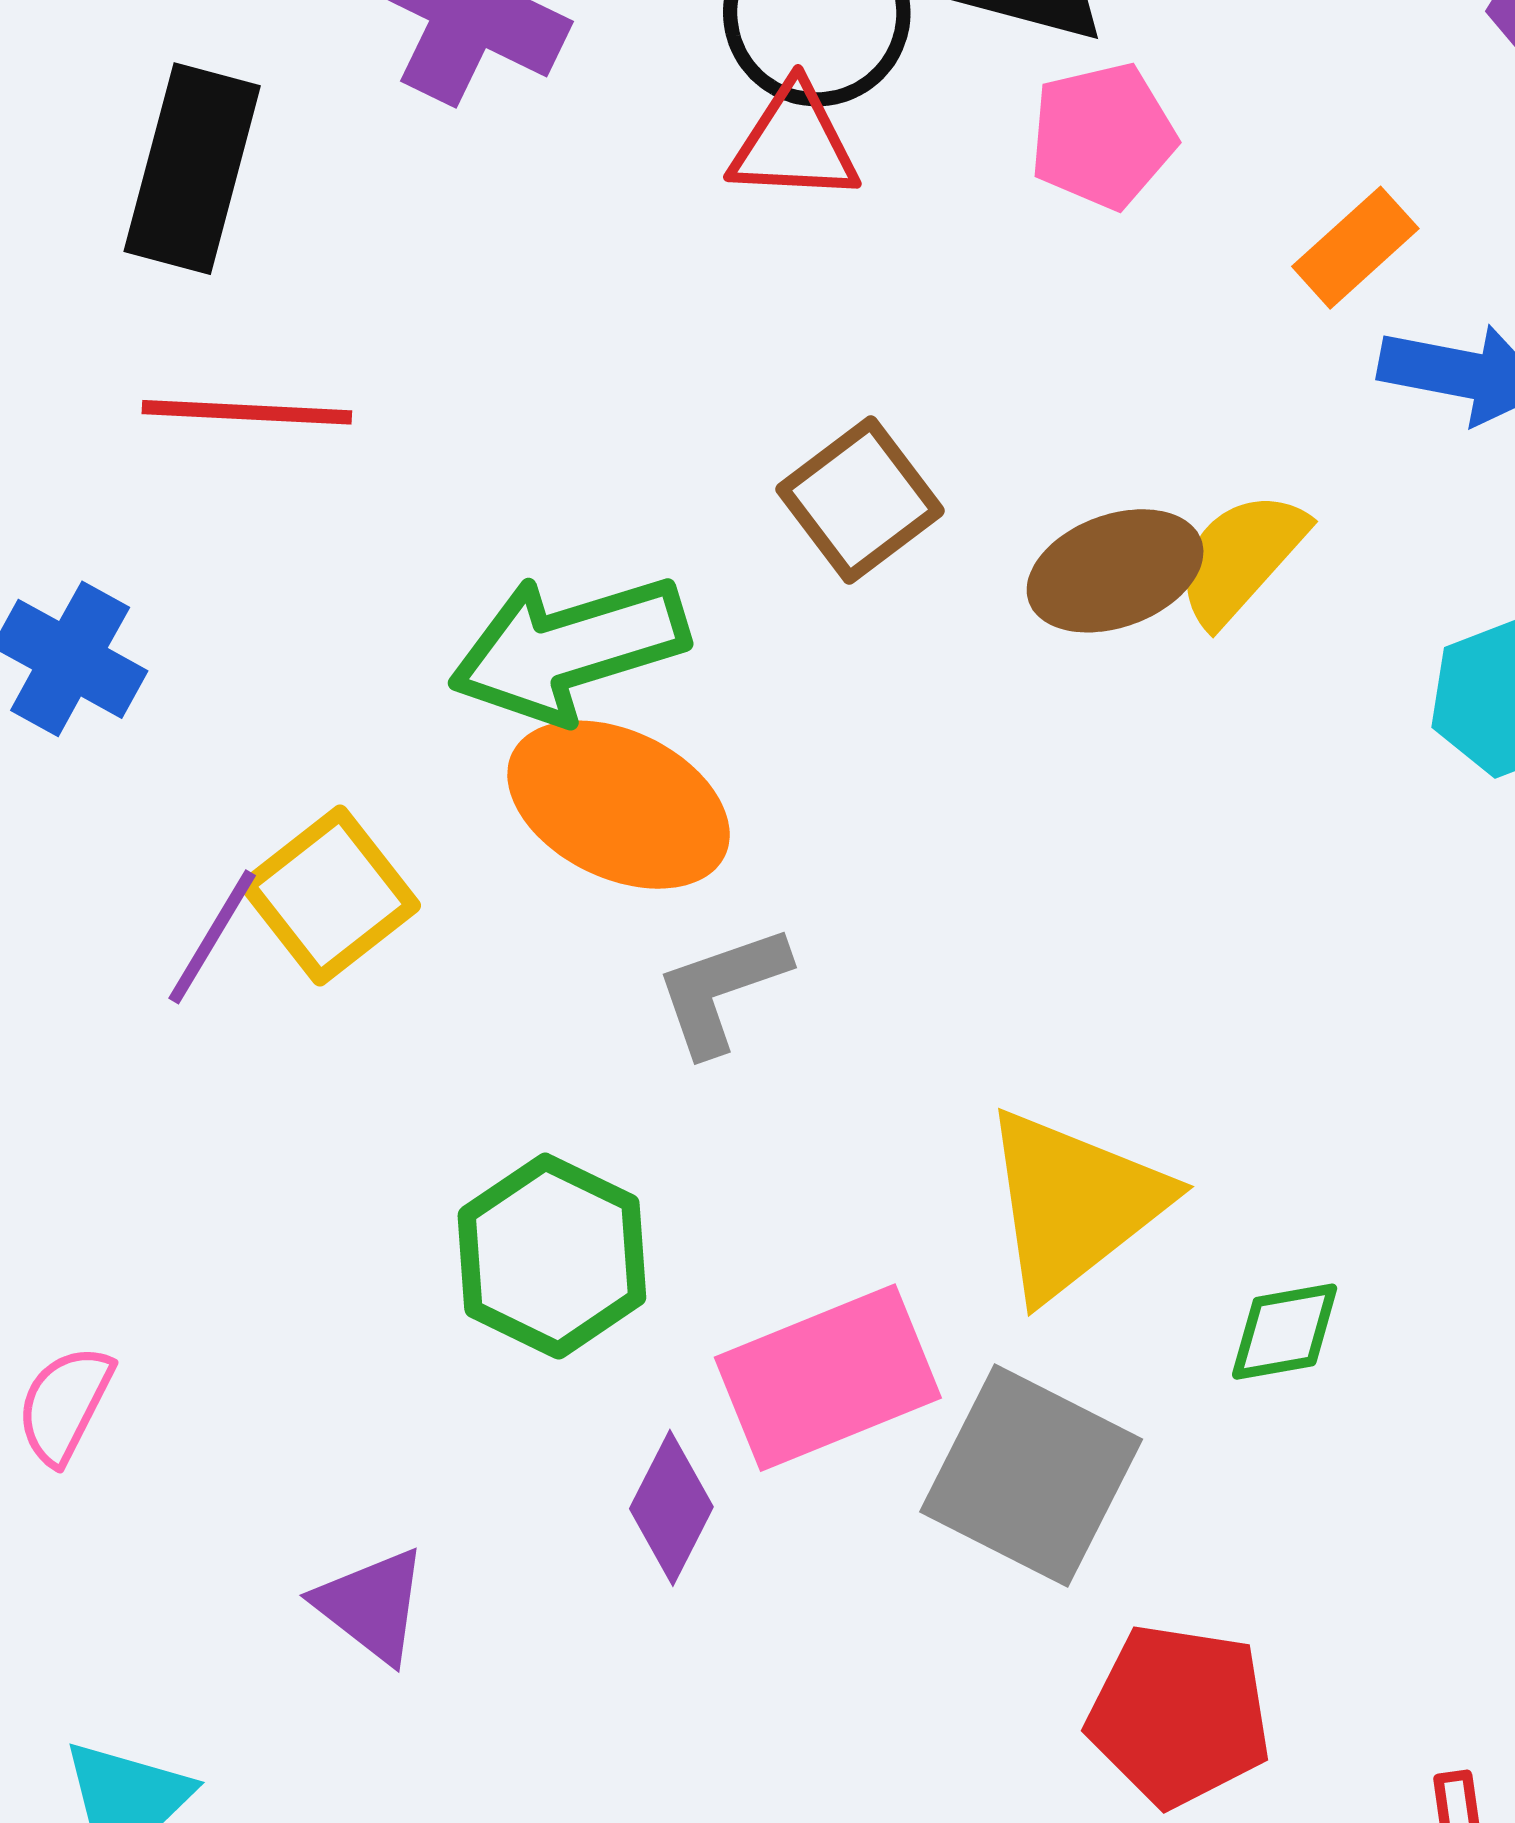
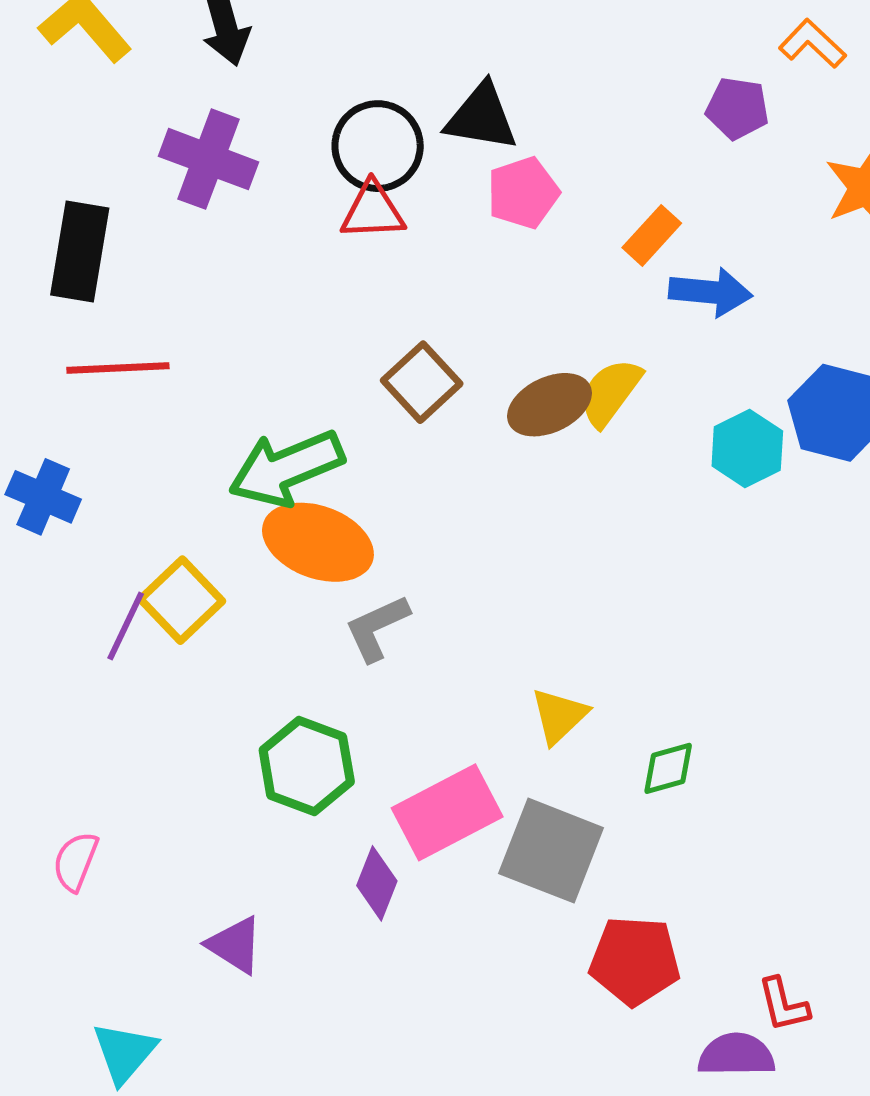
yellow triangle: (1074, 1204) -> (559, 716), size x0.6

